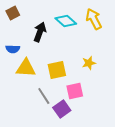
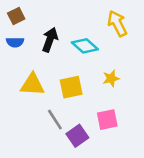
cyan diamond: (66, 21) -> (85, 46), moved
blue semicircle: (13, 49) -> (15, 42), moved
pink square: (75, 91) -> (107, 120), moved

